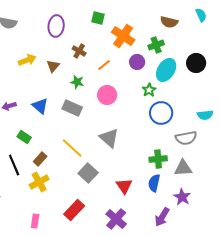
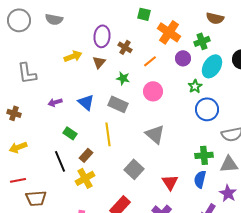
purple ellipse: (56, 26) -> (102, 36), moved
yellow line: (72, 148) -> (108, 134), moved, turned 40

